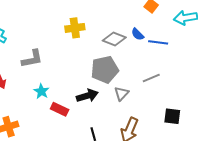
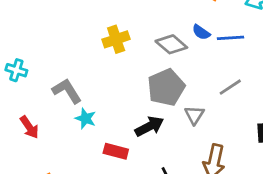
gray diamond: (114, 39) -> (171, 44), turned 30
gray L-shape: (32, 59) -> (67, 91), turned -100
cyan star: (41, 91) -> (86, 118), moved

